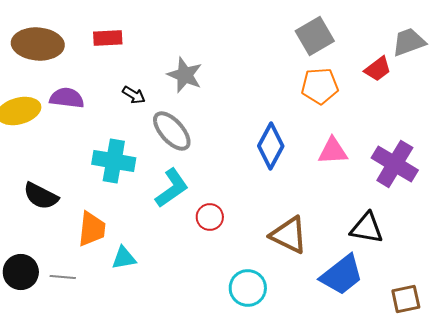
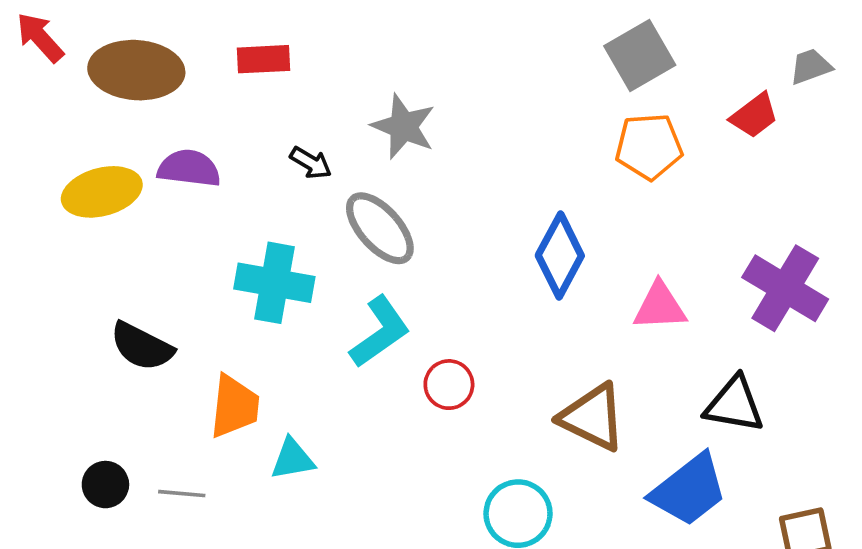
gray trapezoid: (409, 42) -> (811, 66), size x0.7
pink triangle: (333, 151) -> (660, 306), moved
black circle: (21, 272) -> (105, 485), size x0.7

